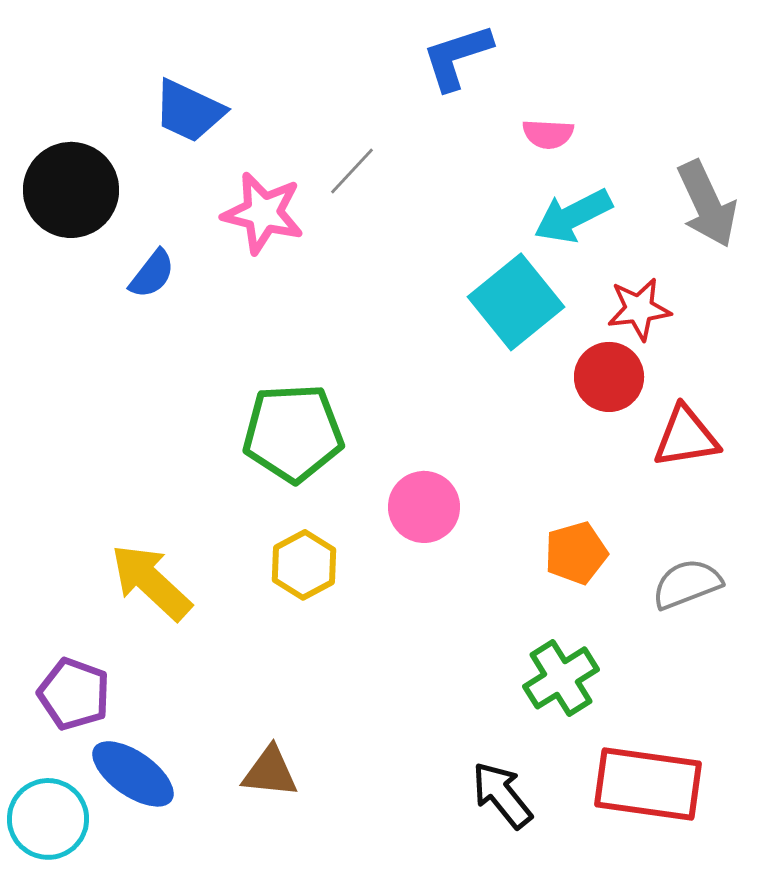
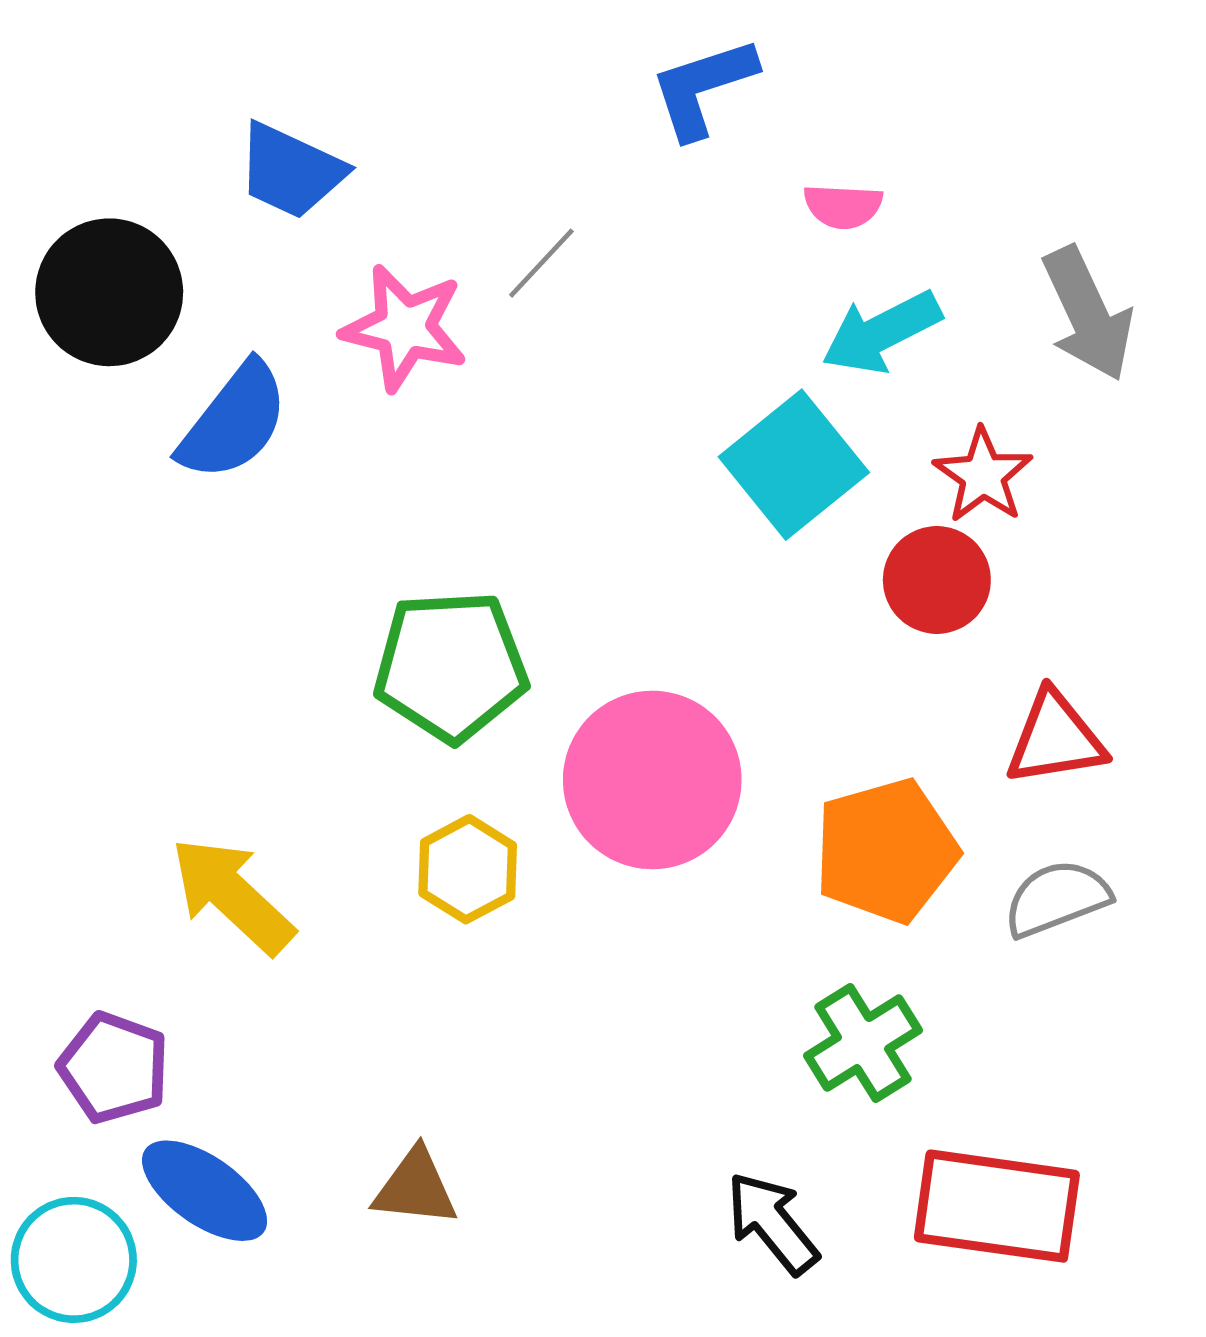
blue semicircle: (152, 274) -> (234, 422), size x1.6
red star: (639, 309) -> (983, 475), turned -30
red triangle: (686, 437) -> (1055, 738), moved
pink circle: (424, 507) -> (652, 780), size x1.6
orange pentagon: (576, 553) -> (886, 851), size x1.5

